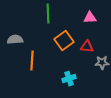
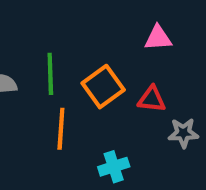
green line: (48, 14) -> (50, 74), moved
orange line: (32, 61) -> (61, 129), moved

